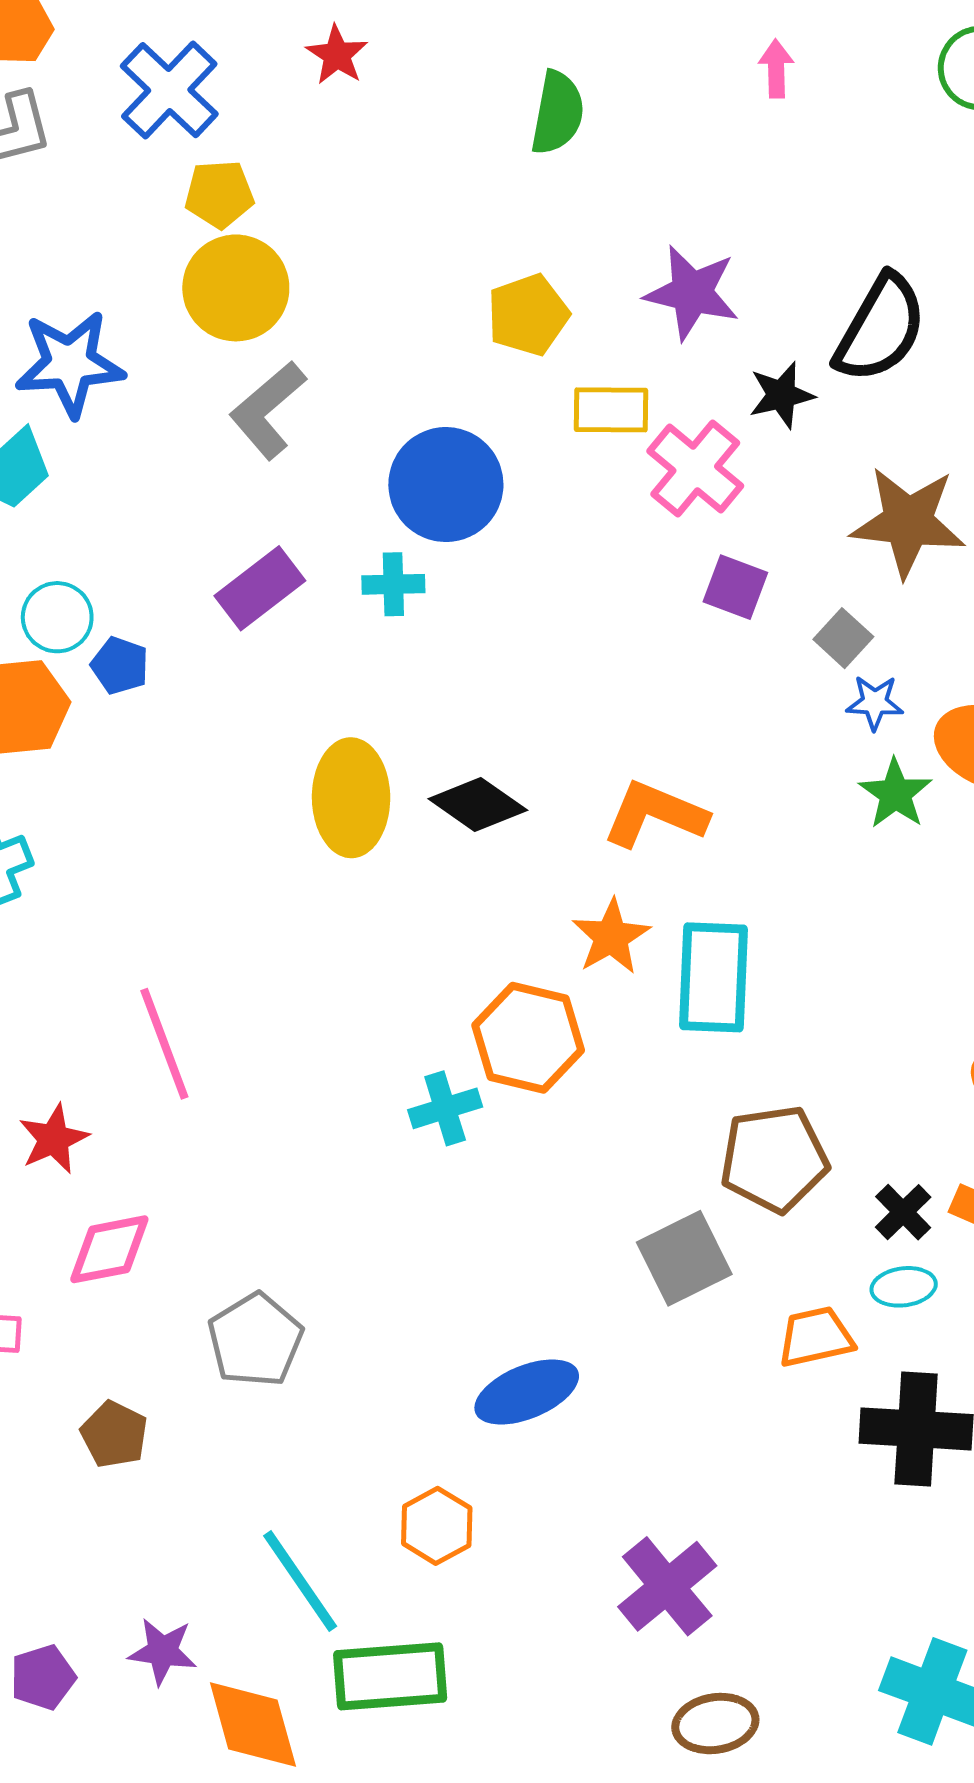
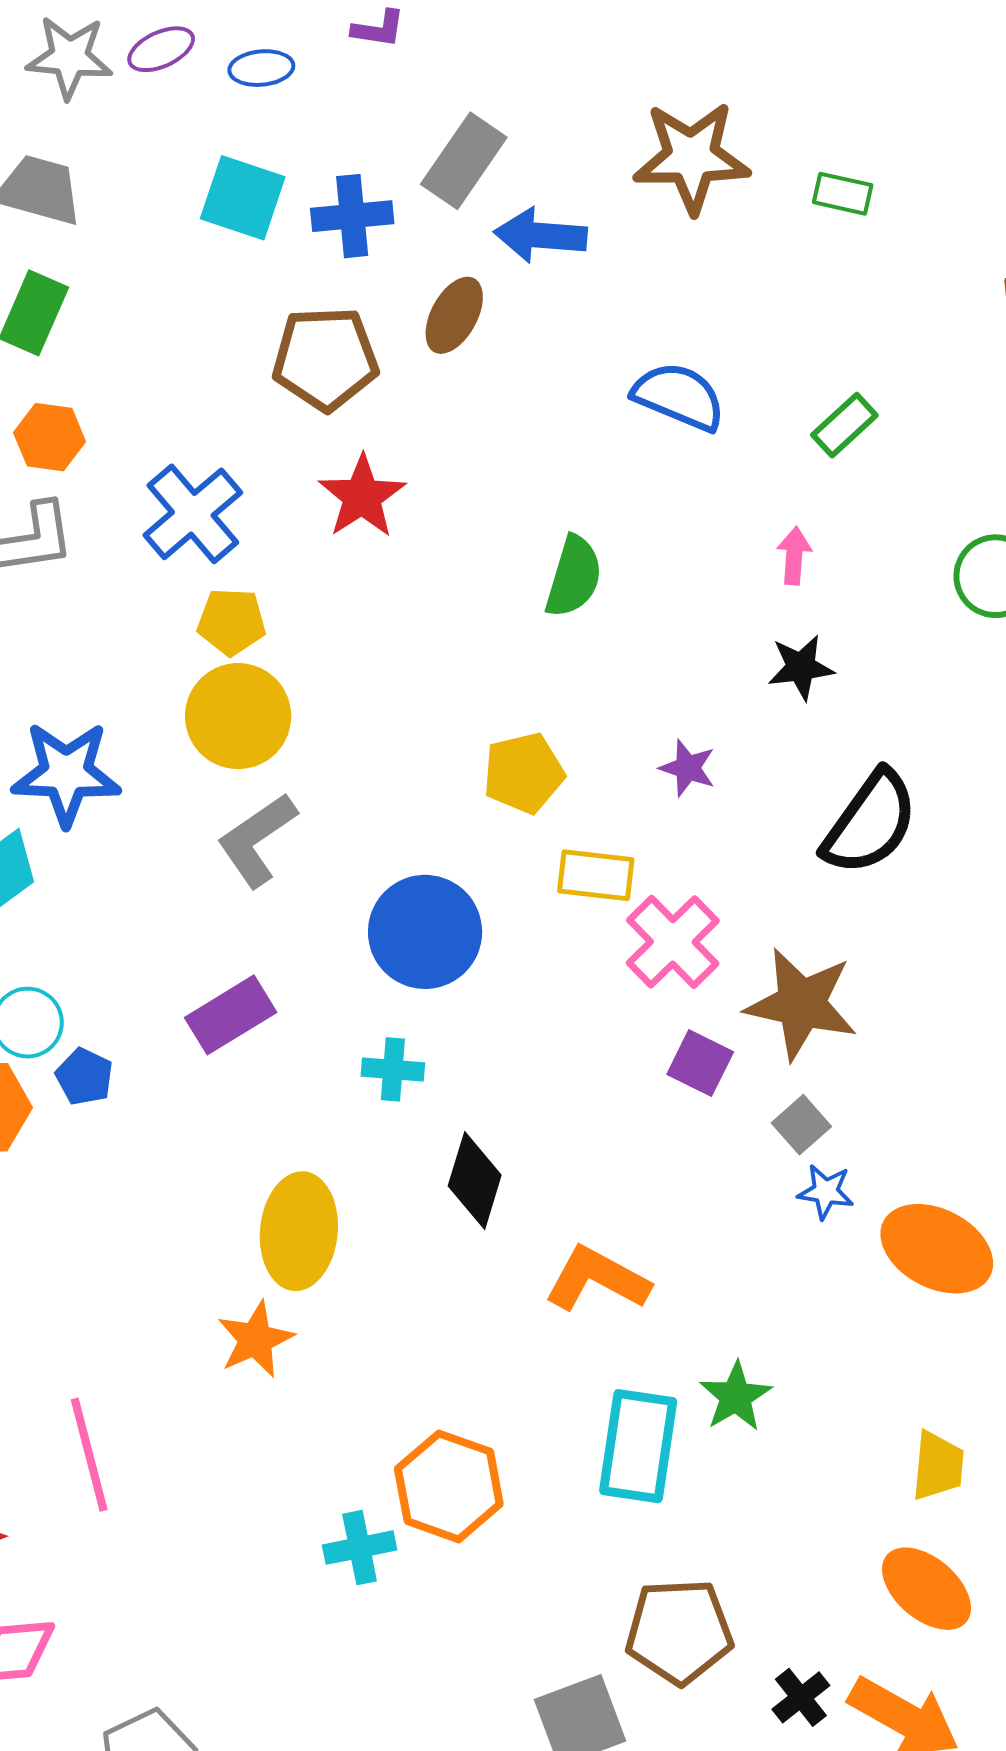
red star: (337, 55) -> (362, 497), size x1.4
purple star: (692, 293) -> (688, 768), size x0.6
black star: (781, 395) -> (801, 667), moved
brown star: (908, 522) -> (801, 1004), moved
cyan cross: (393, 584) -> (393, 1069), moved
green star: (895, 794) -> (736, 1397), moved
black diamond: (478, 804) -> (475, 1180), moved, turned 66
orange star: (611, 937) -> (255, 1339), moved

